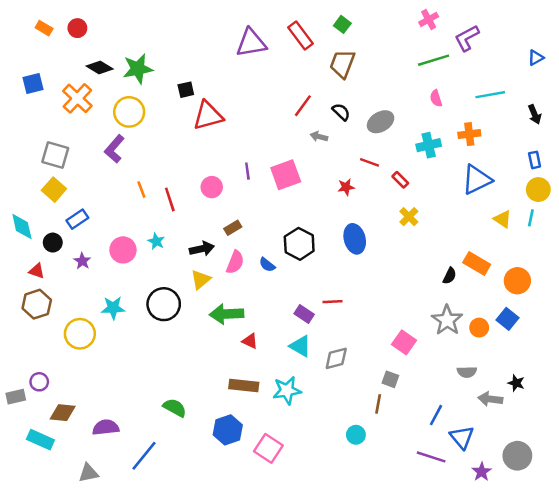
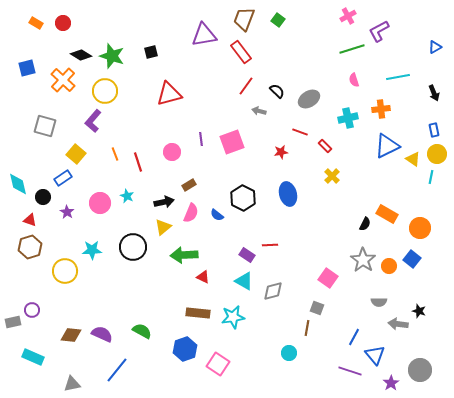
red rectangle: (300, 35) -> (241, 52), moved
brown trapezoid: (342, 64) -> (244, 19), moved
green star: (138, 69) -> (112, 56), turned 30
black square: (186, 90) -> (151, 52), moved
yellow square: (54, 190) -> (76, 154), moved
yellow triangle: (503, 219) -> (413, 159), moved
brown diamond: (63, 413) -> (71, 335), moved
purple semicircle: (106, 427) -> (102, 334), moved, turned 30

